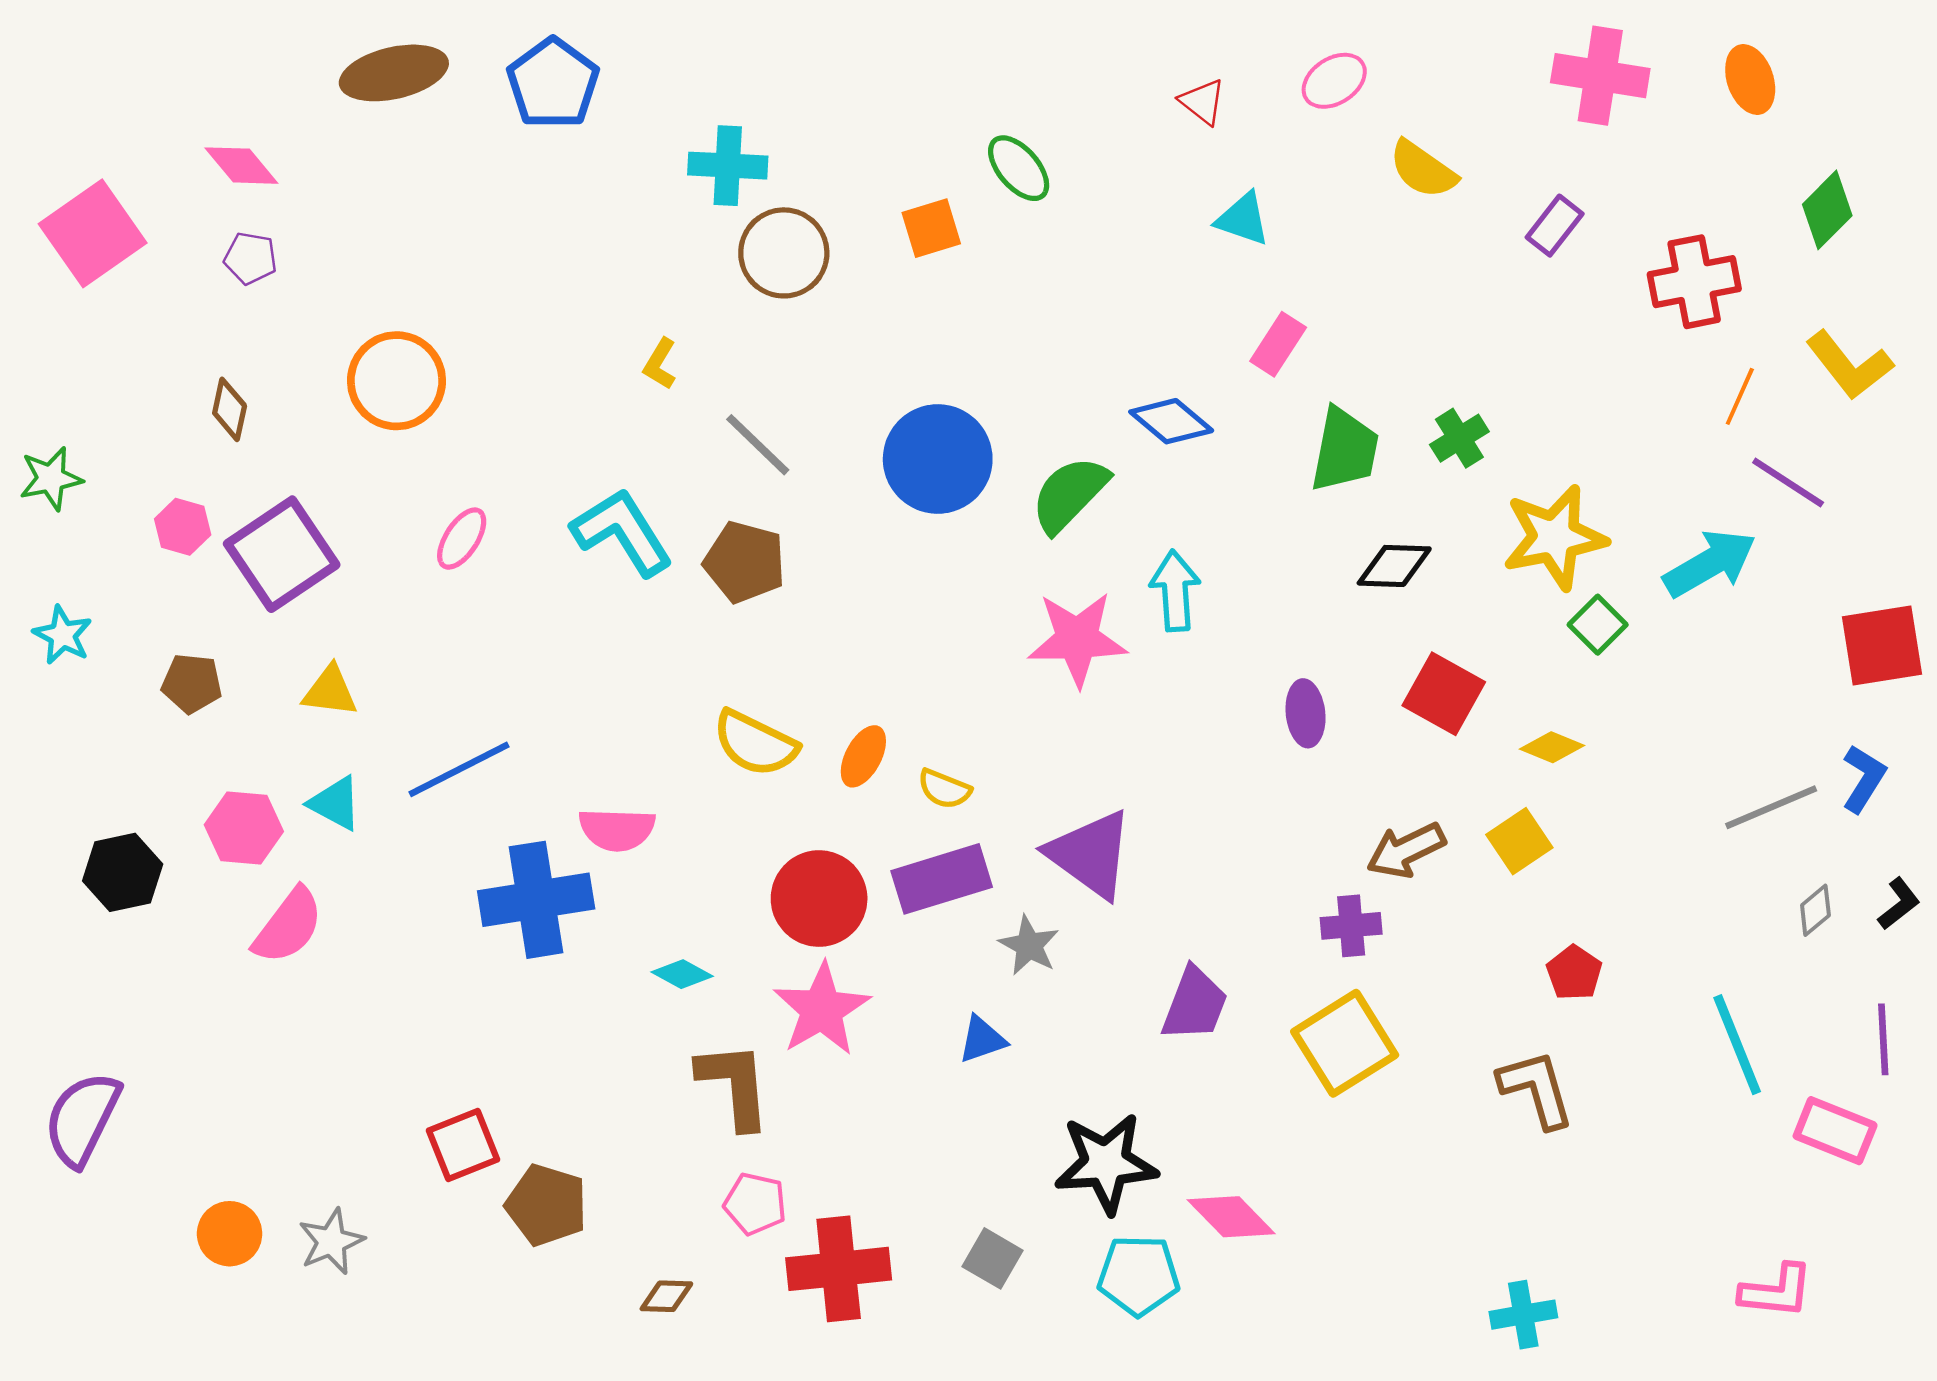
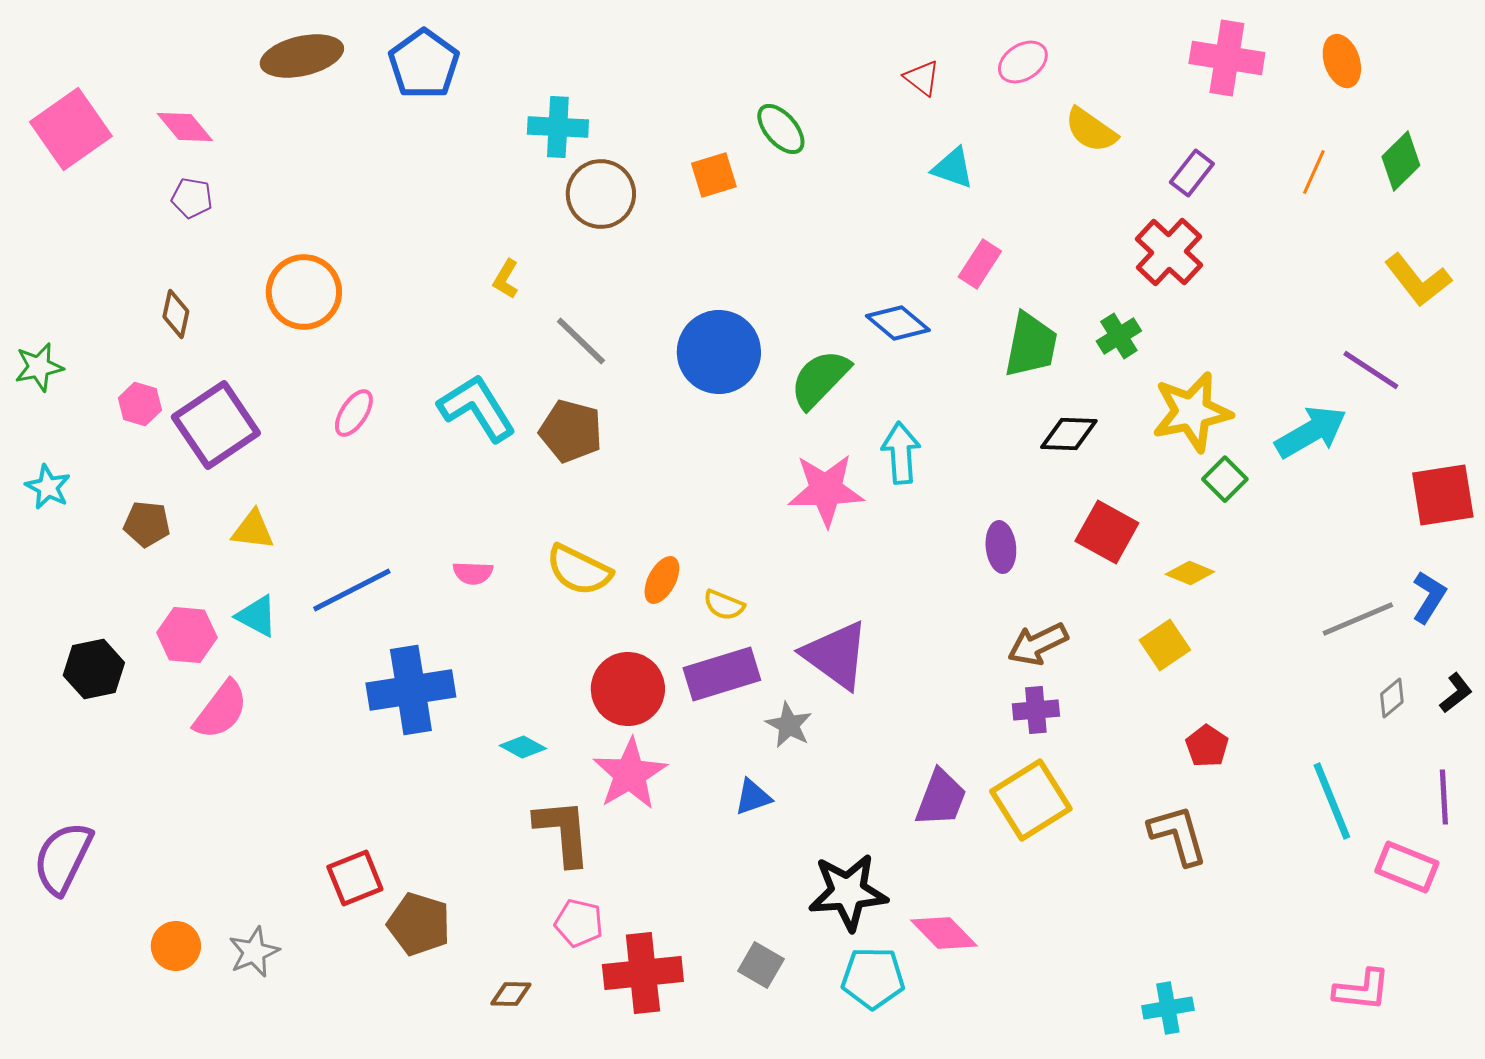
pink square: (93, 233) -> (71, 129), moved
red cross: (1694, 282) -> (1169, 252), moved, turned -36
orange line: (1740, 396) -> (1314, 172), moved
pink semicircle: (617, 829) -> (473, 573), moved, size x0.7
brown arrow: (1406, 850) -> (1038, 644), moved
purple trapezoid: (1195, 1004) -> (941, 798), moved

